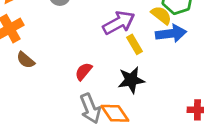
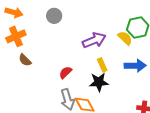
blue arrow: (171, 34) -> (135, 66), moved
yellow rectangle: (135, 44) -> (102, 65), moved

